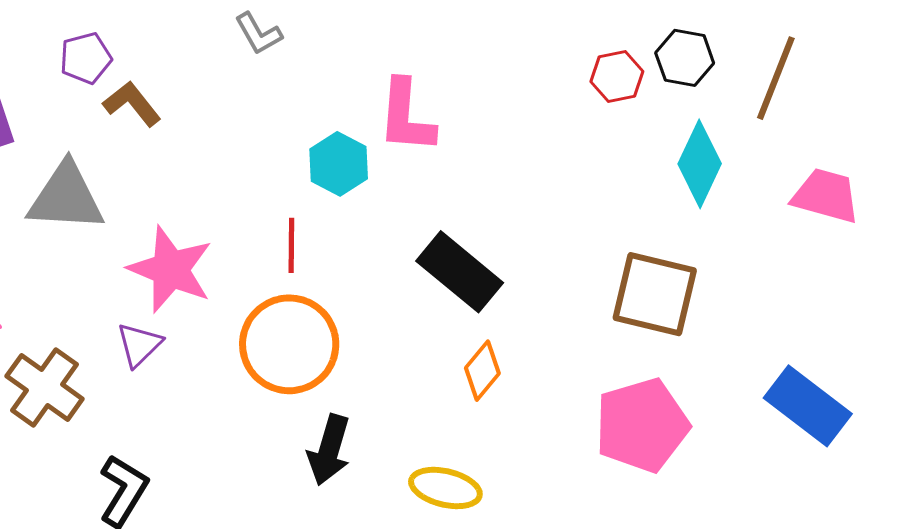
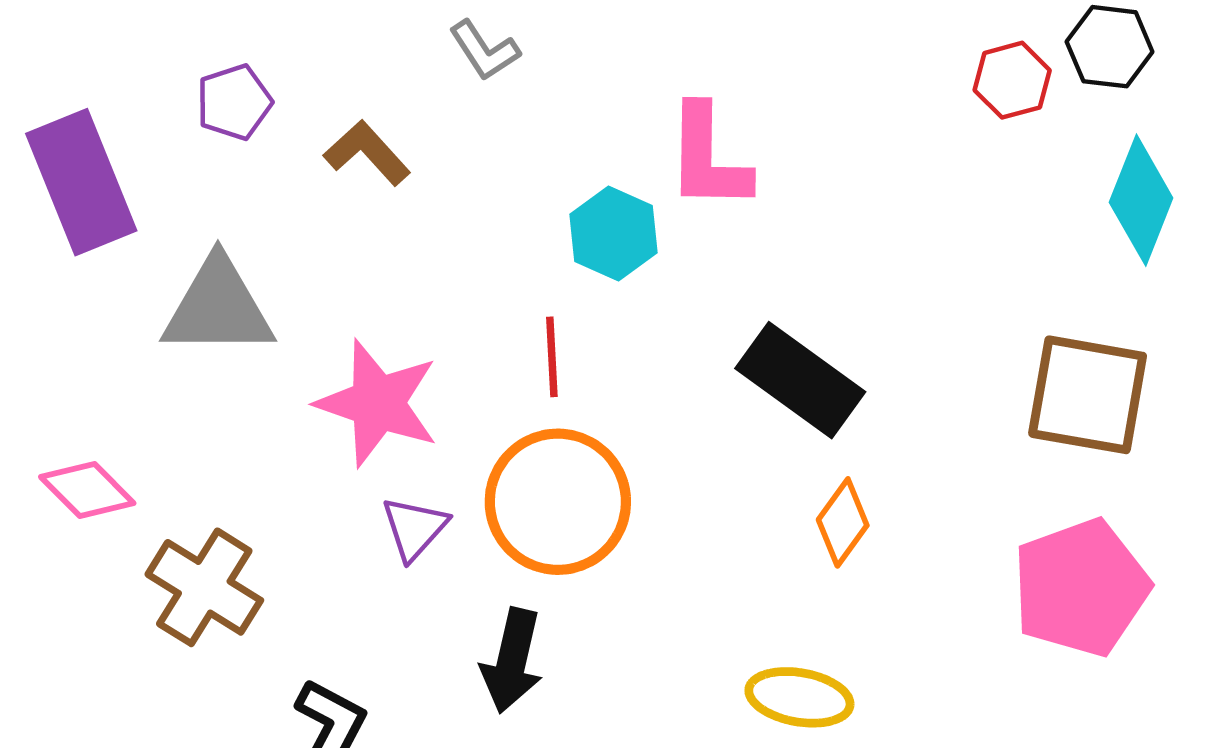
brown L-shape: (132, 104) -> (367, 153), moved
purple triangle: (139, 345) -> (414, 528), moved
black arrow: (329, 450) -> (512, 661), moved

